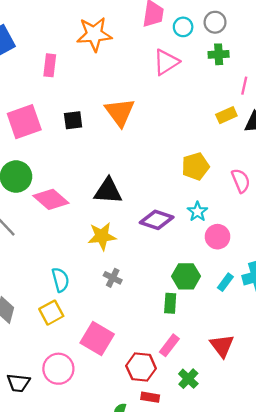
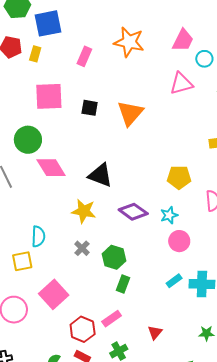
green hexagon: (186, 276) -> (114, 257), moved
red triangle: (222, 346) -> (155, 332), size x0.7

